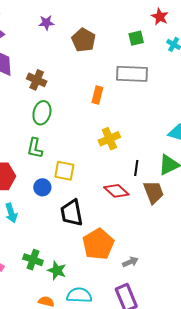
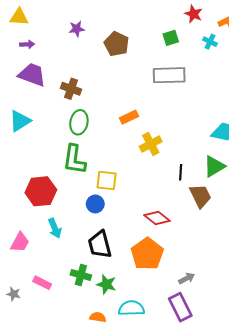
orange rectangle: (97, 95) -> (129, 117), moved, turned 54
green L-shape: (35, 148) -> (74, 159), size x1.4
blue circle: (42, 187) -> (95, 204), moved
red diamond: (116, 191) -> (157, 218), moved
black trapezoid: (72, 213) -> (100, 245), moved
gray arrow: (130, 262) -> (187, 278), moved

